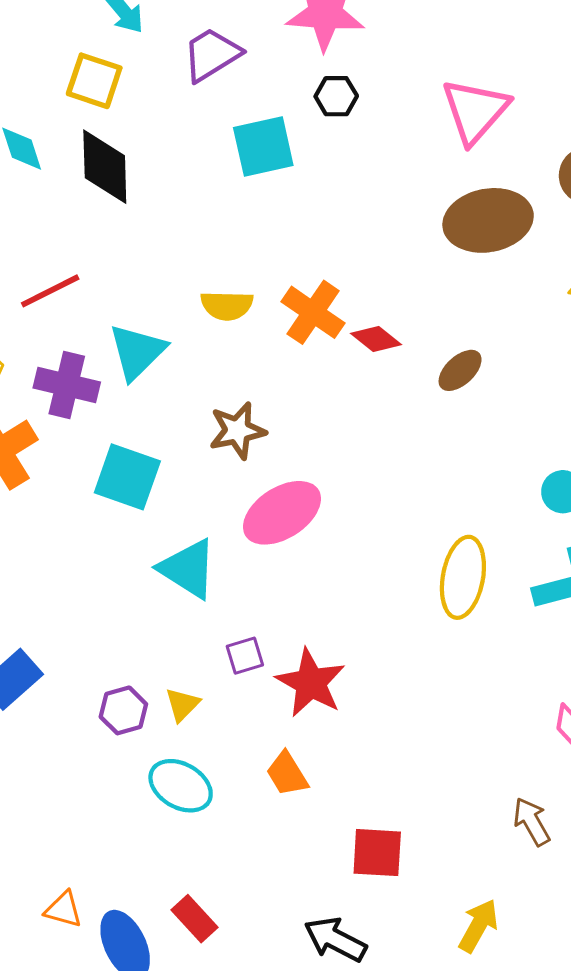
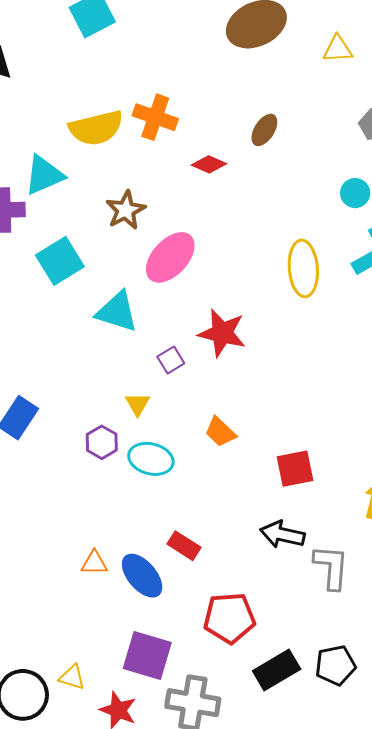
yellow semicircle: (227, 305) -> (96, 128), size x1.5
red diamond: (376, 339) -> (209, 164), moved
cyan triangle: (137, 352) -> (44, 175), turned 36
cyan square: (127, 477) -> (60, 261), turned -36
red star: (311, 683) -> (222, 333), moved
purple hexagon: (123, 710) -> (102, 442), moved

